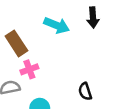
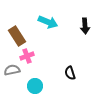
black arrow: (93, 18) -> (85, 26), moved

